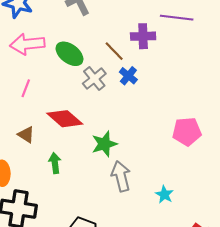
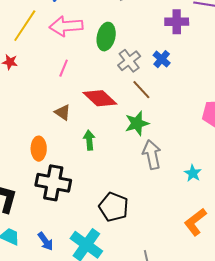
brown line: (114, 51) -> (141, 90), moved
green ellipse: (70, 54) -> (106, 37), turned 64

